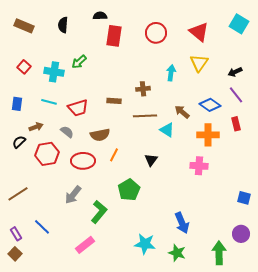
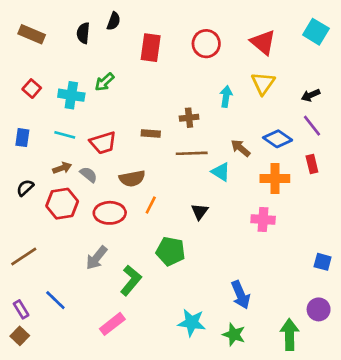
black semicircle: (100, 16) -> (114, 21), moved, turned 112
brown arrow: (36, 127) -> (62, 168), moved
green pentagon: (129, 190) -> (170, 251), turned -30

